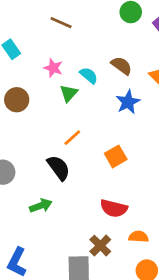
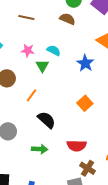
brown semicircle: (121, 66) -> (67, 19), moved
orange line: (72, 138) -> (32, 95), moved
green arrow: (41, 206) -> (40, 149), turned 35
red semicircle: (114, 208) -> (77, 146), moved

